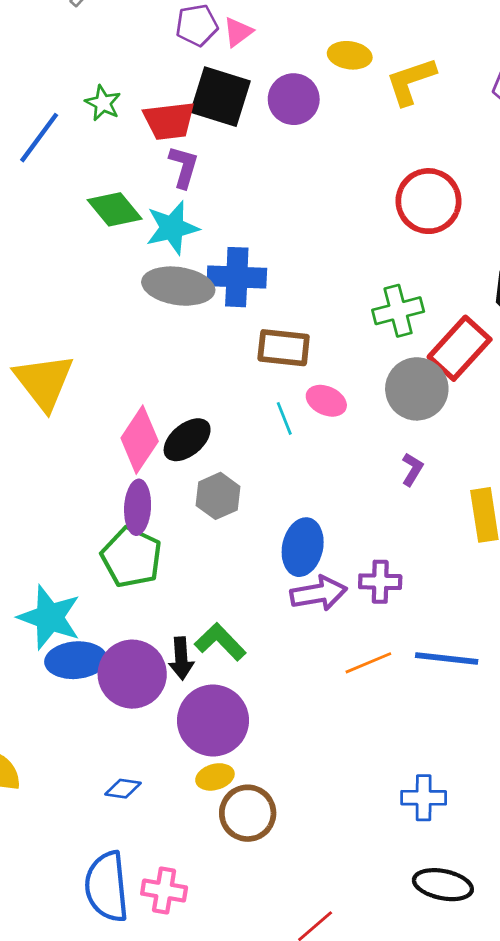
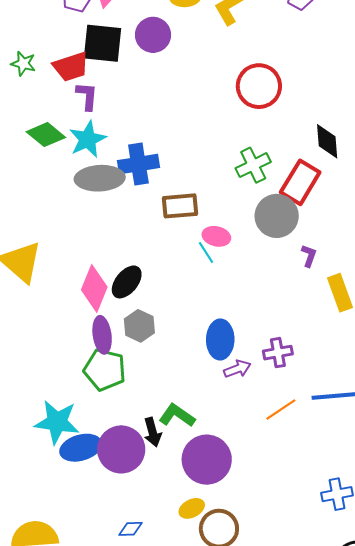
cyan line: (284, 418) -> (206, 253), moved
purple L-shape: (412, 469) -> (309, 256), moved
gray hexagon: (218, 496) -> (139, 326), moved
purple arrow: (319, 593) -> (237, 369), size x0.7
purple circle: (213, 721) -> (207, 460), moved

